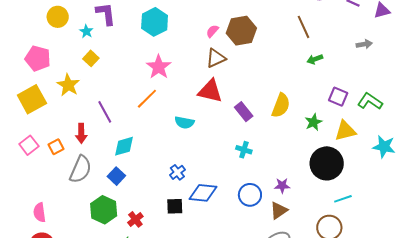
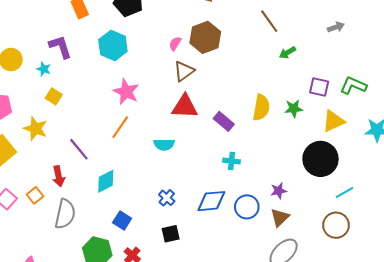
green star: (314, 122) -> (294, 109), moved, turned 30
blue square: (116, 176) -> (122, 220), moved
blue diamond: (203, 193) -> (211, 201), moved

